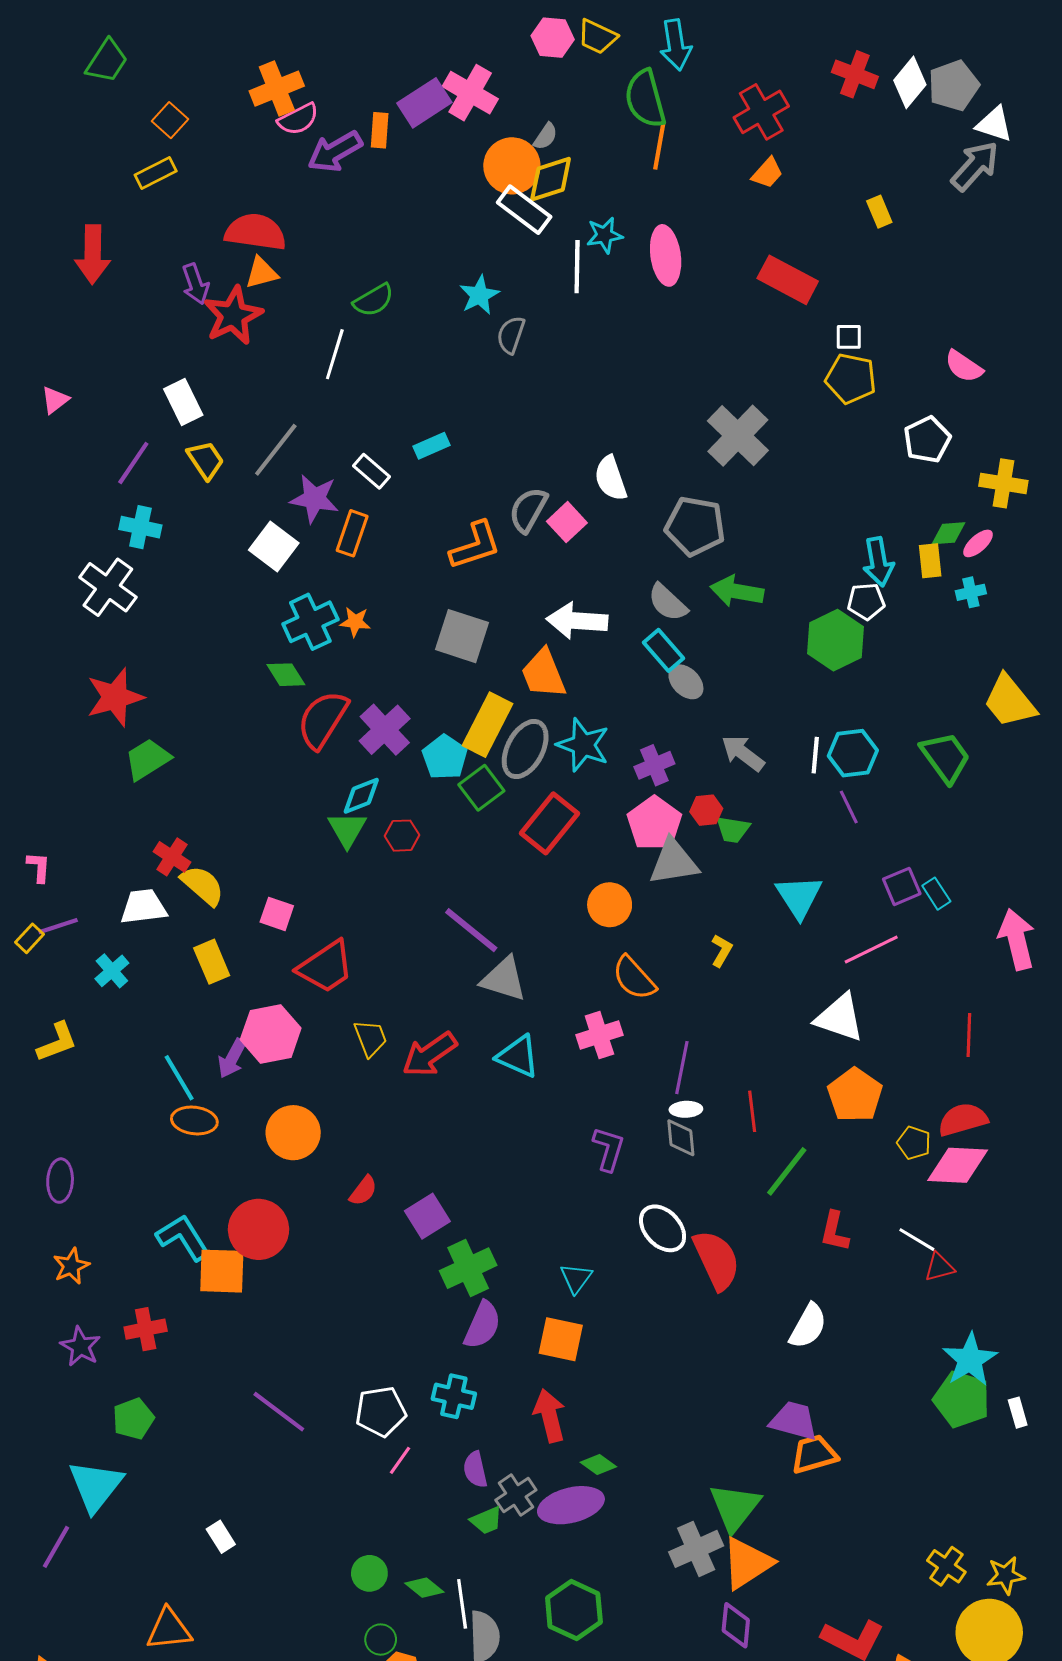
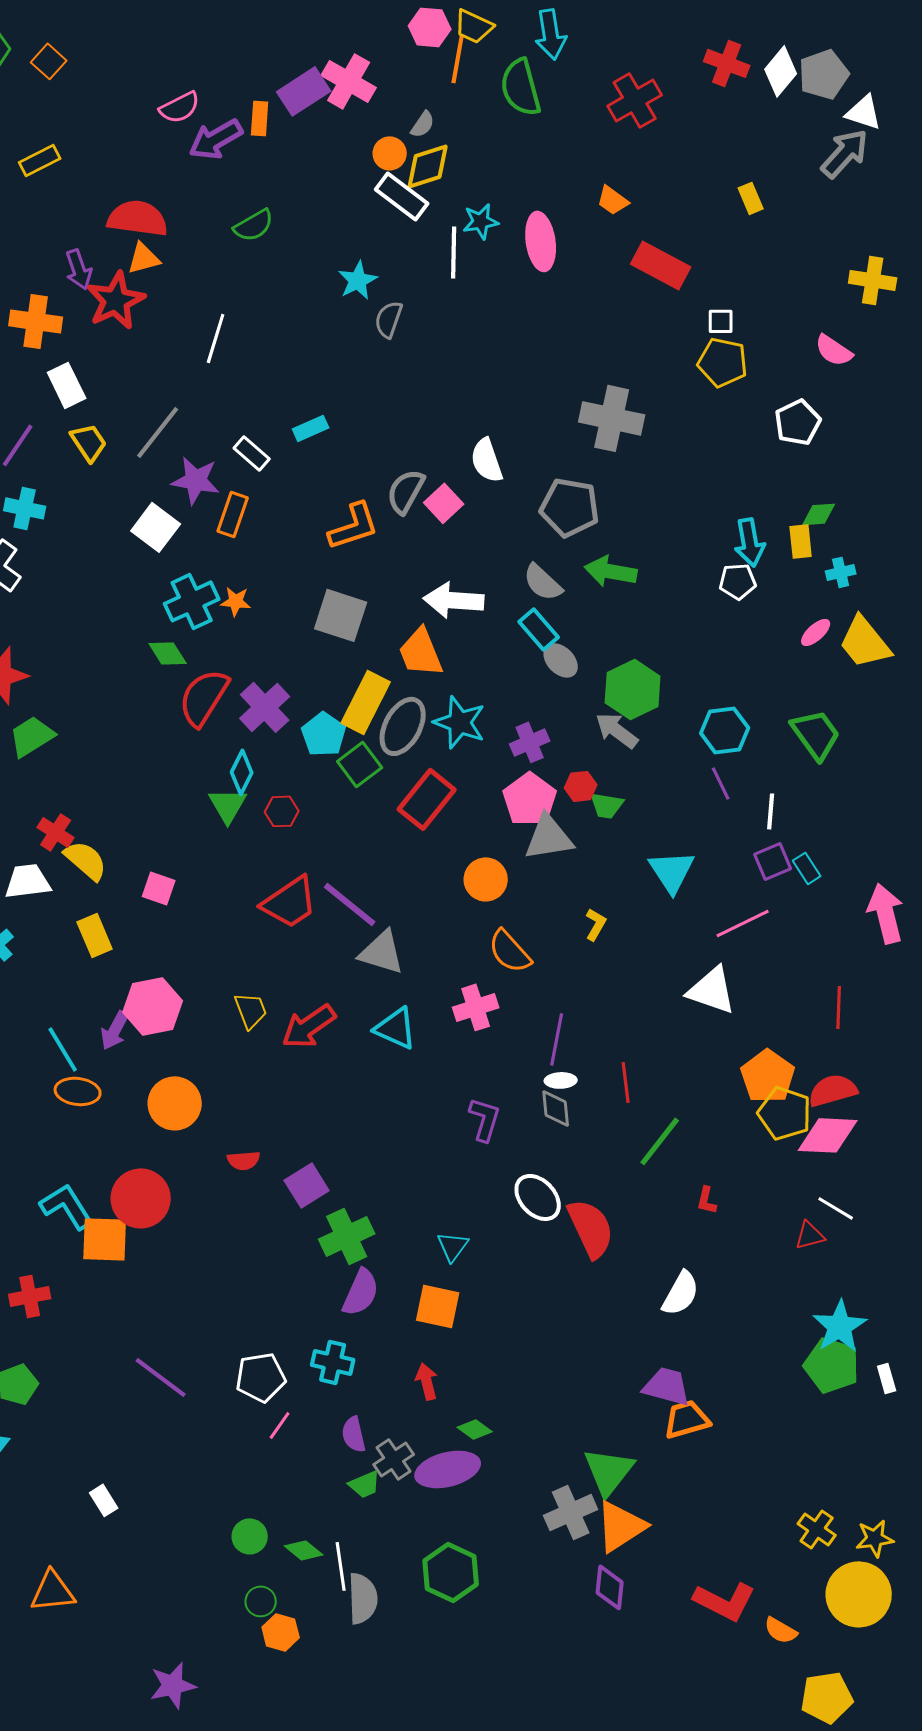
orange cross: (277, 89) -> (36, 321), moved, turned 30
orange square: (170, 120) -> (49, 61), moved
orange line: (659, 146) -> (458, 59), moved
orange circle: (512, 166) -> (390, 153), size x0.6
orange trapezoid: (767, 173) -> (613, 200), moved, turned 84
green semicircle: (374, 300) -> (254, 225), moved
gray cross: (738, 436) -> (612, 418), turned -32
yellow cross: (1003, 483) -> (873, 280), moved
pink ellipse: (978, 543) -> (816, 632), moved
green hexagon: (836, 640) -> (633, 689), moved
yellow trapezoid: (1010, 701) -> (865, 642), moved
white line: (815, 755) -> (771, 811), moved
cyan diamond: (361, 796) -> (242, 772), turned -42
red trapezoid: (326, 967) -> (290, 902), moved
orange pentagon: (855, 1095) -> (768, 1076), moved
yellow pentagon: (914, 1143) -> (785, 1113), size x1.6
red semicircle: (363, 1191) -> (244, 1160), turned 48
red L-shape: (835, 1231) -> (707, 1200), size x0.7
white line: (917, 1240) -> (836, 1208), moved
red arrow: (550, 1416) -> (427, 1381), size x0.7

